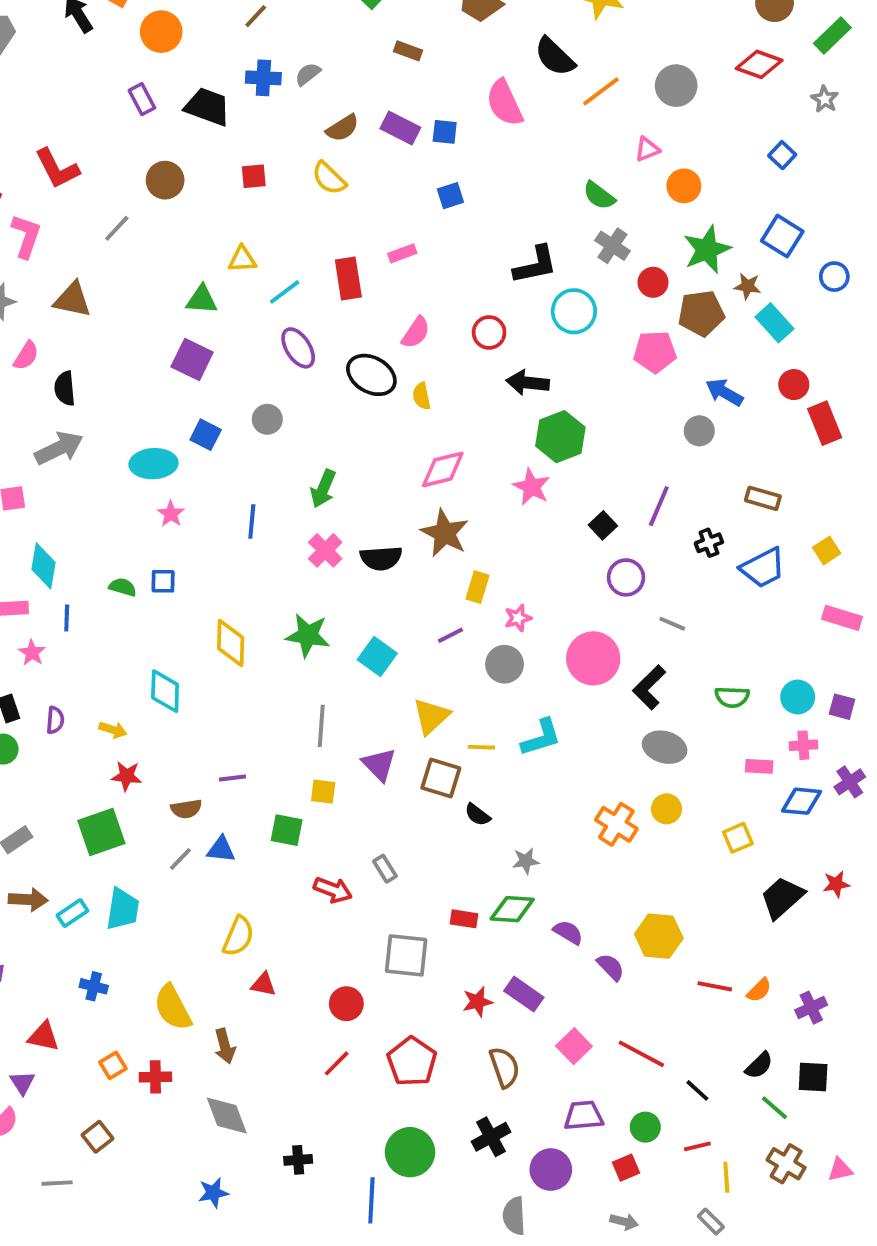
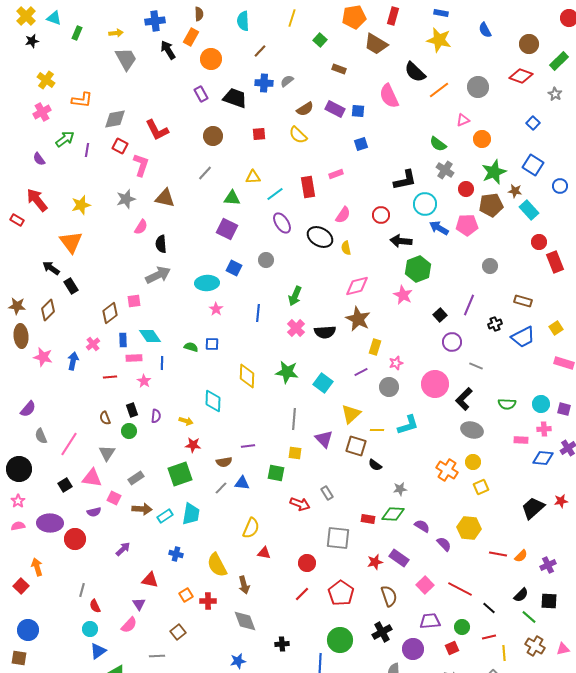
gray line: (117, 228) -> (205, 173), moved
blue arrow: (724, 392) -> (439, 228), moved
cyan diamond: (44, 566) -> (150, 336), turned -45
yellow square: (738, 838) -> (481, 487), moved

